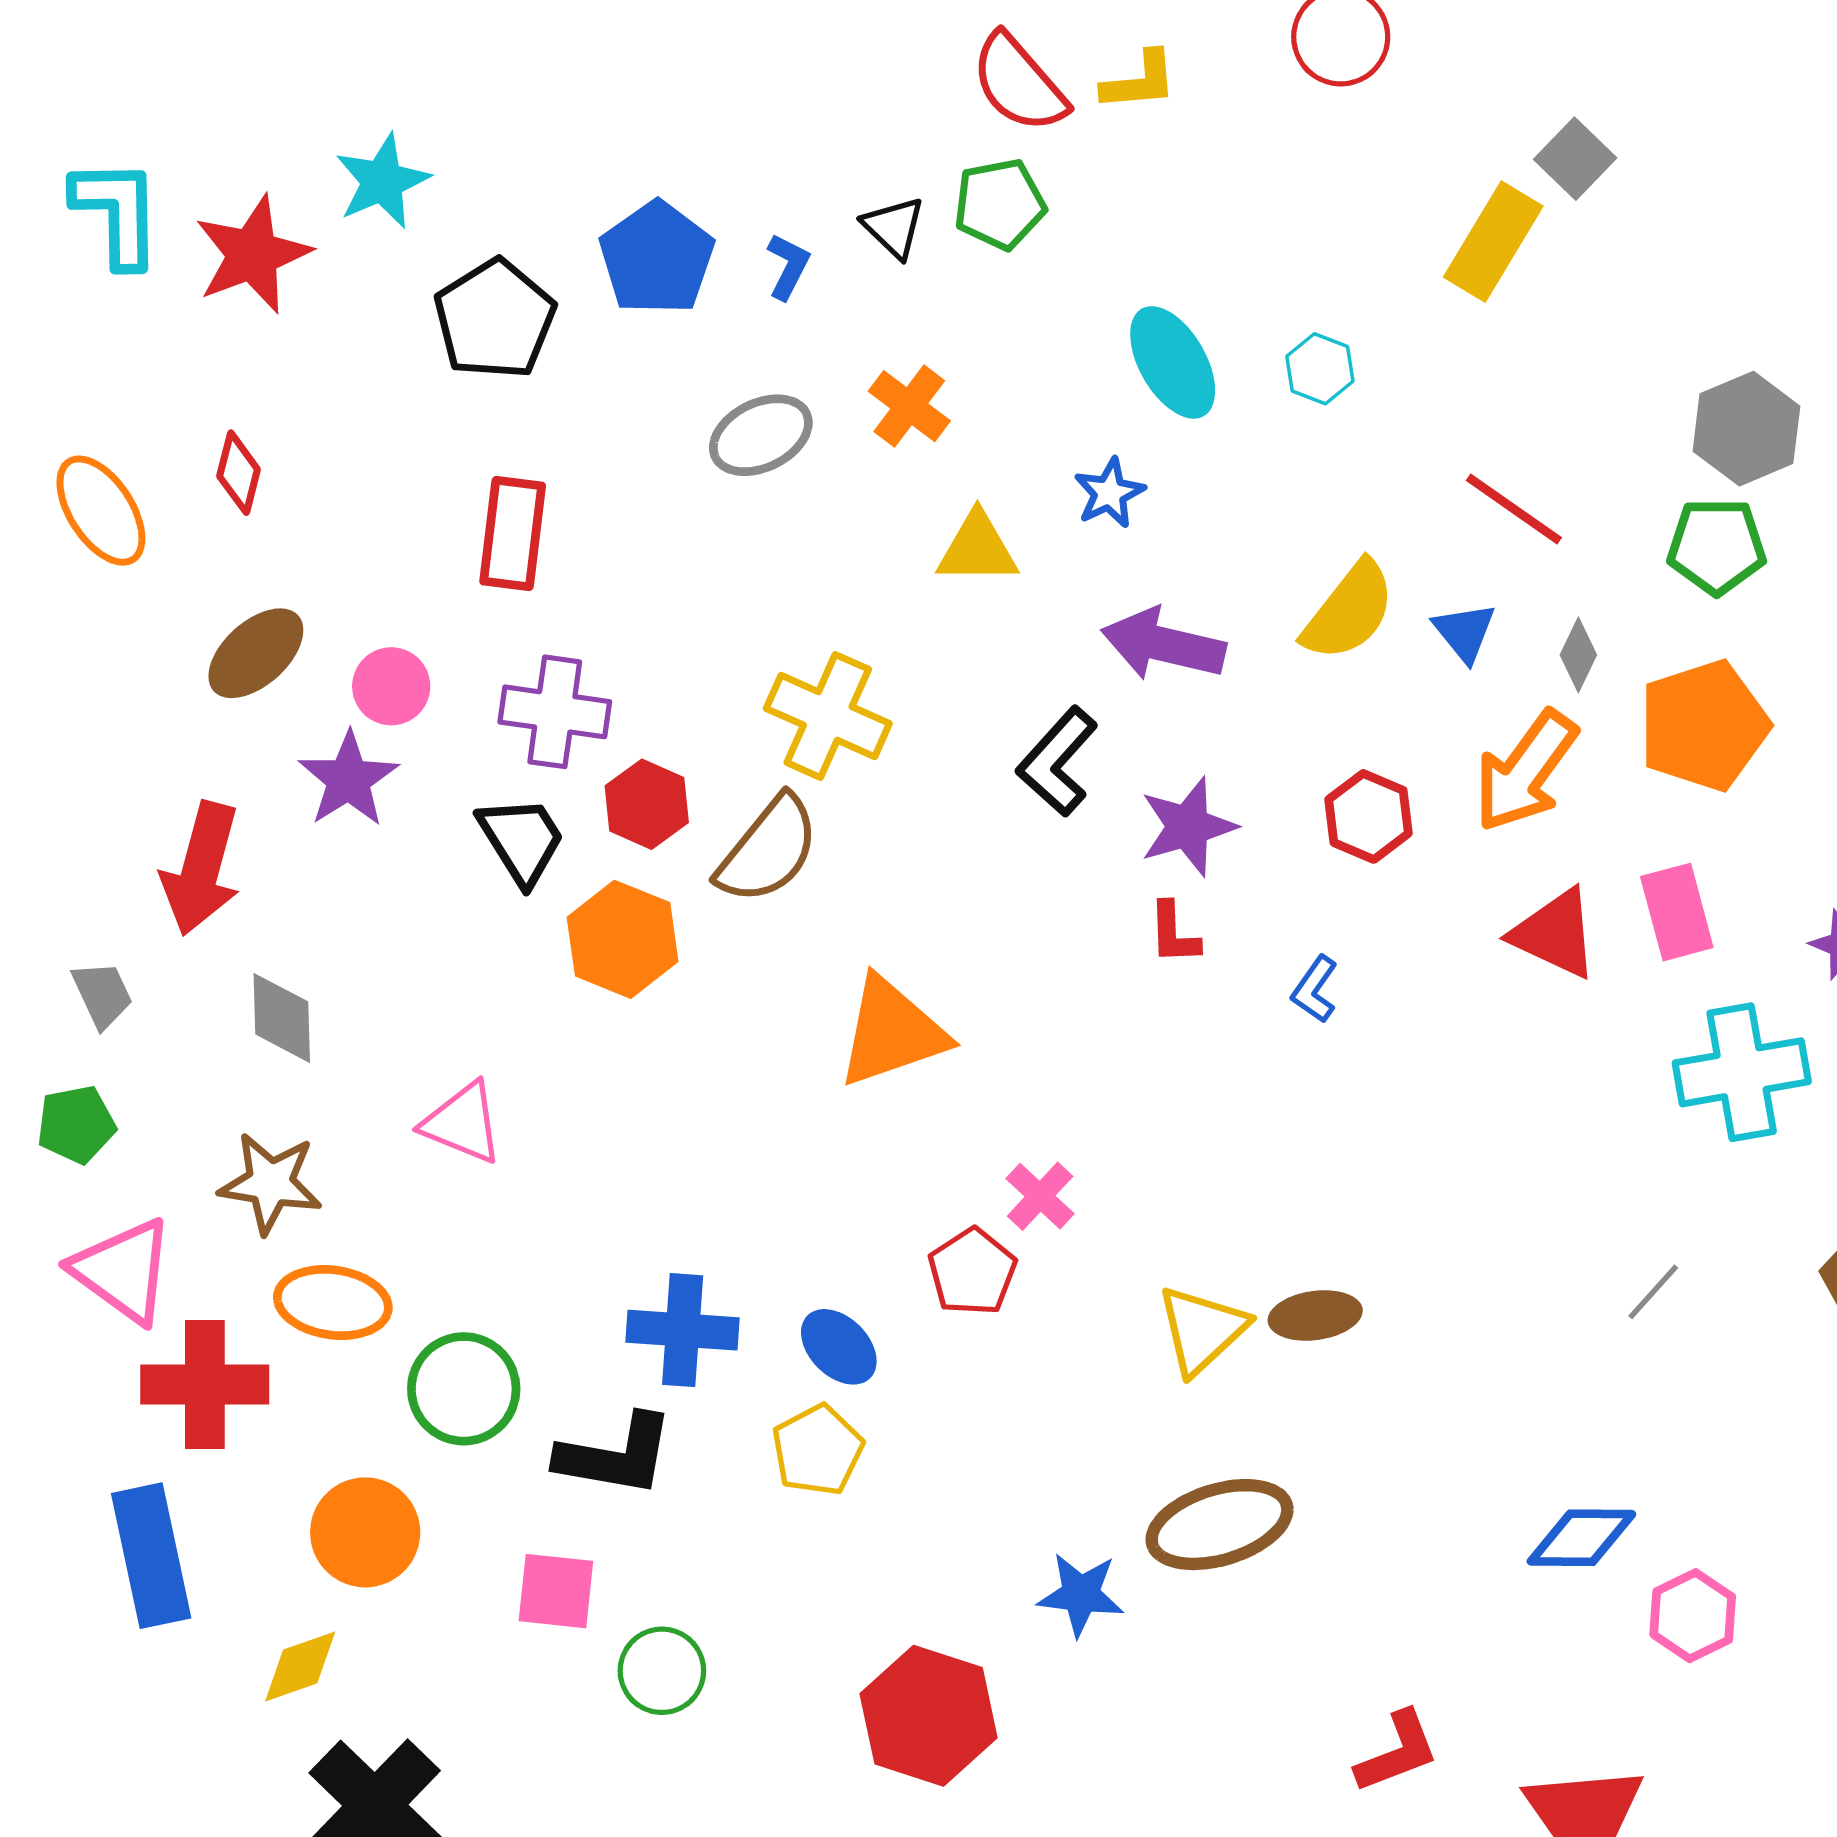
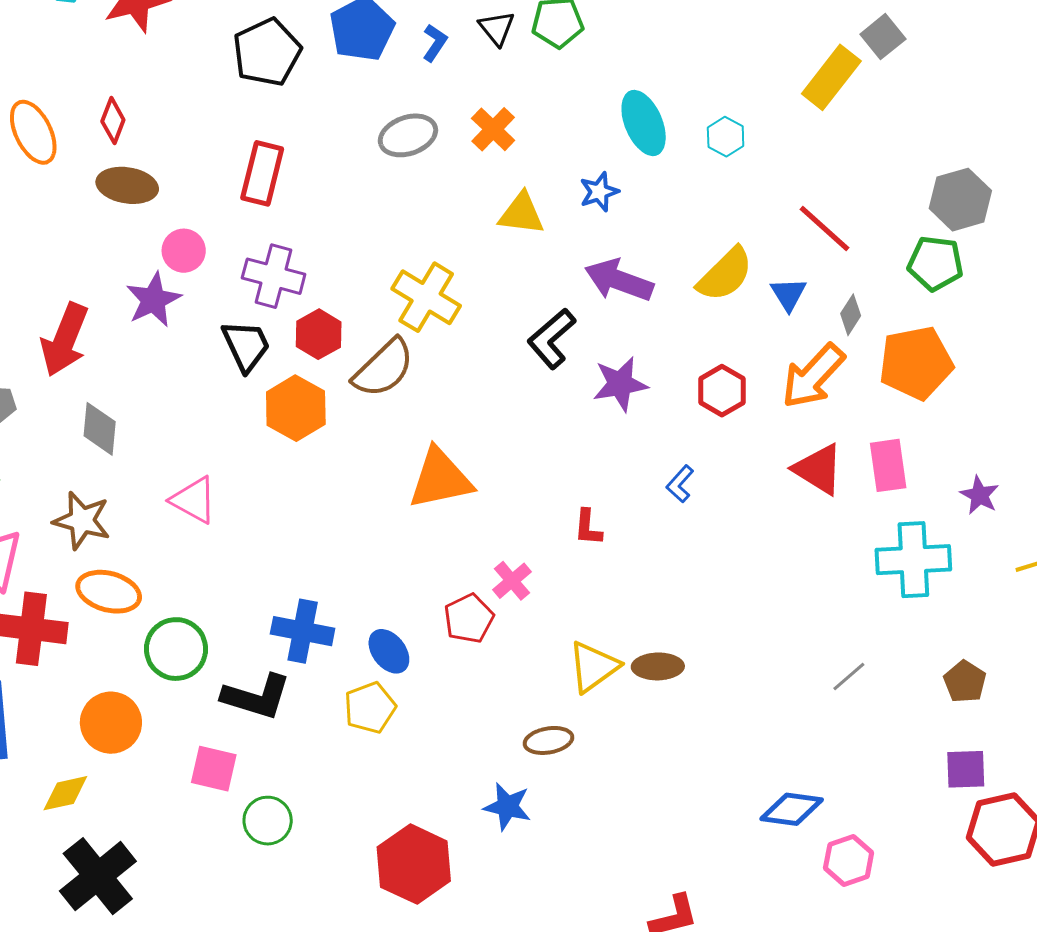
brown ellipse: (256, 653) -> (127, 185), moved, turned 44
red L-shape: (1174, 933) -> (588, 527), moved
brown ellipse: (1220, 1525) -> (548, 740), moved, size x0.6

